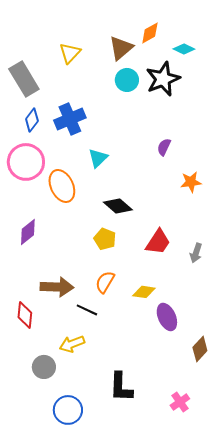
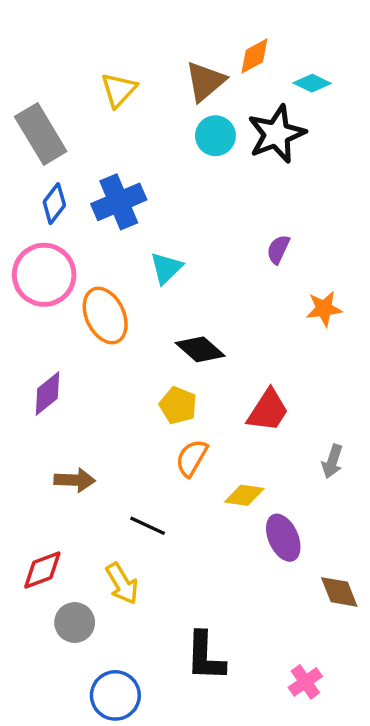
gray arrow: (196, 253) -> (332, 461), moved
orange semicircle: (105, 282) -> (192, 458), moved
brown arrow: (57, 287) -> (75, 480), moved, size x0.7
red diamond: (25, 315) -> (42, 570), moved, turned 64
yellow arrow: (72, 344) -> (122, 583), turned -100
brown diamond: (200, 349) -> (339, 592), turned -65

